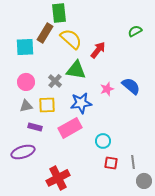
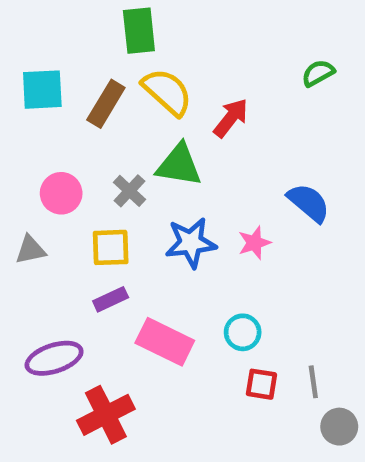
brown rectangle: (45, 33) -> (106, 104), moved
cyan square: (25, 47) -> (42, 90), moved
pink star: (107, 89) -> (254, 243), moved
gray triangle: (26, 106) -> (30, 250), moved
purple rectangle: (35, 127) -> (111, 299), moved, turned -40
pink rectangle: (70, 128) -> (165, 342), moved, turned 55
red cross: (58, 178) -> (106, 415), moved

